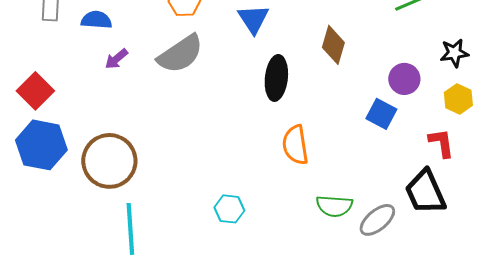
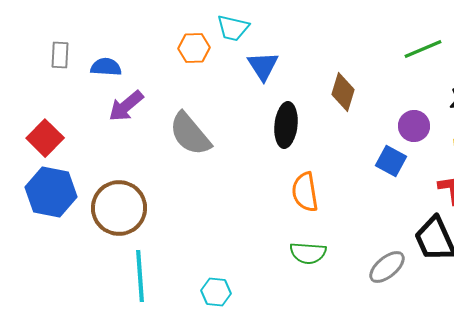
gray semicircle: (180, 54) -> (190, 134), moved, turned 84
purple arrow: (116, 59) -> (126, 106), size x1.5
green semicircle: (334, 206) -> (308, 253), moved
cyan hexagon: (229, 209) -> (216, 292), moved

